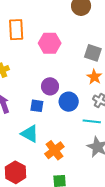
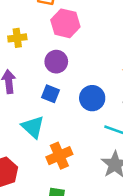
pink hexagon: (50, 43) -> (65, 23), moved
purple circle: (50, 86) -> (56, 62), moved

